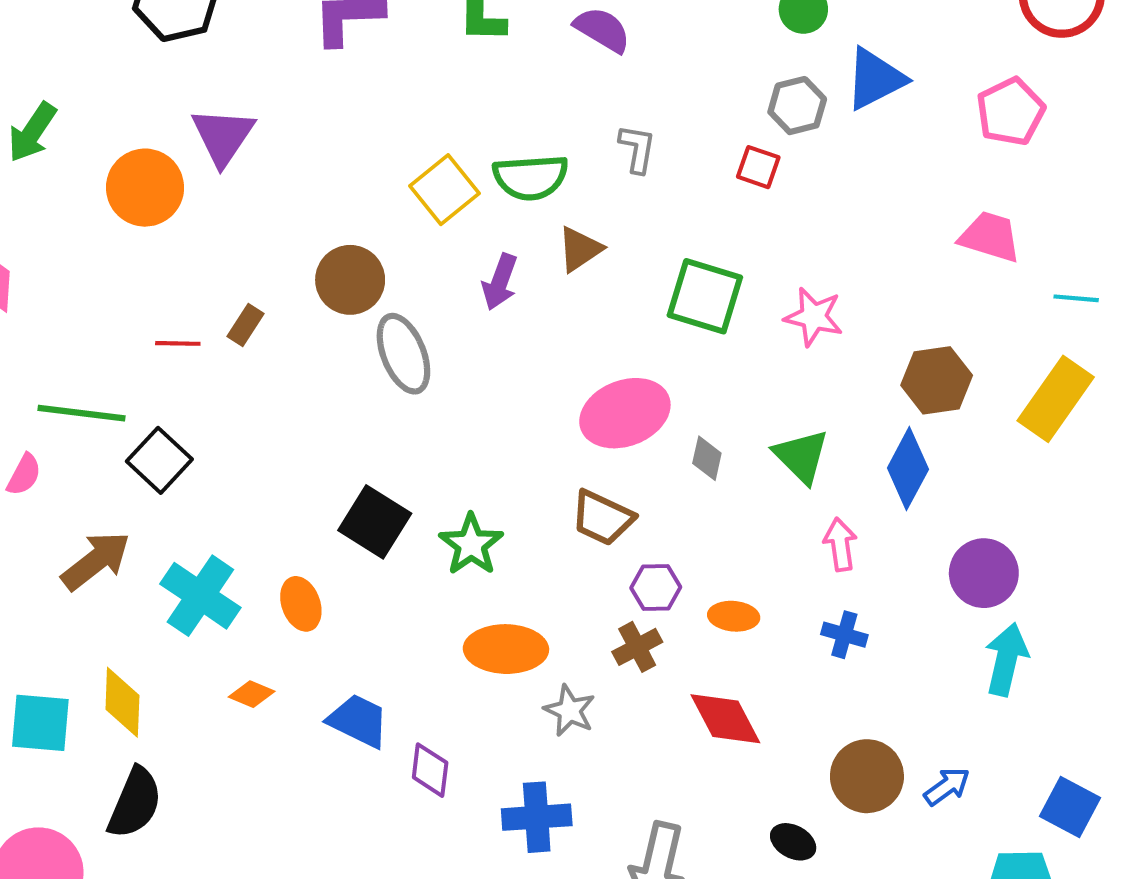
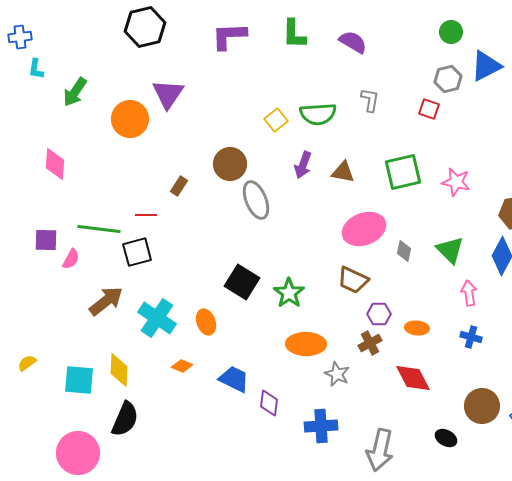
yellow square: (444, 190) -> (276, 120), size x0.7
brown triangle: (580, 249) -> (343, 172), moved, turned 45
green square: (705, 296) -> (403, 172), turned -30
red line: (178, 343) -> (146, 215), moved
black square: (159, 460) -> (137, 252), turned 32

